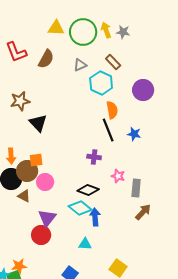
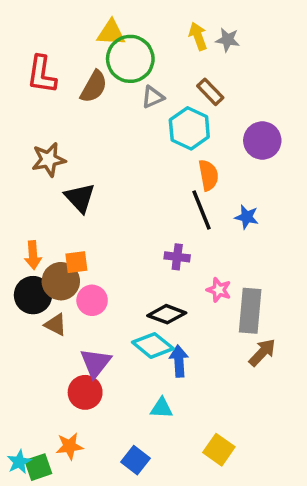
green circle: (83, 32) -> (130, 59), moved
red L-shape: (16, 52) -> (42, 74), turned 30
gray rectangle: (136, 188) -> (250, 311), size x1.4
orange star: (19, 266) -> (69, 446), moved

